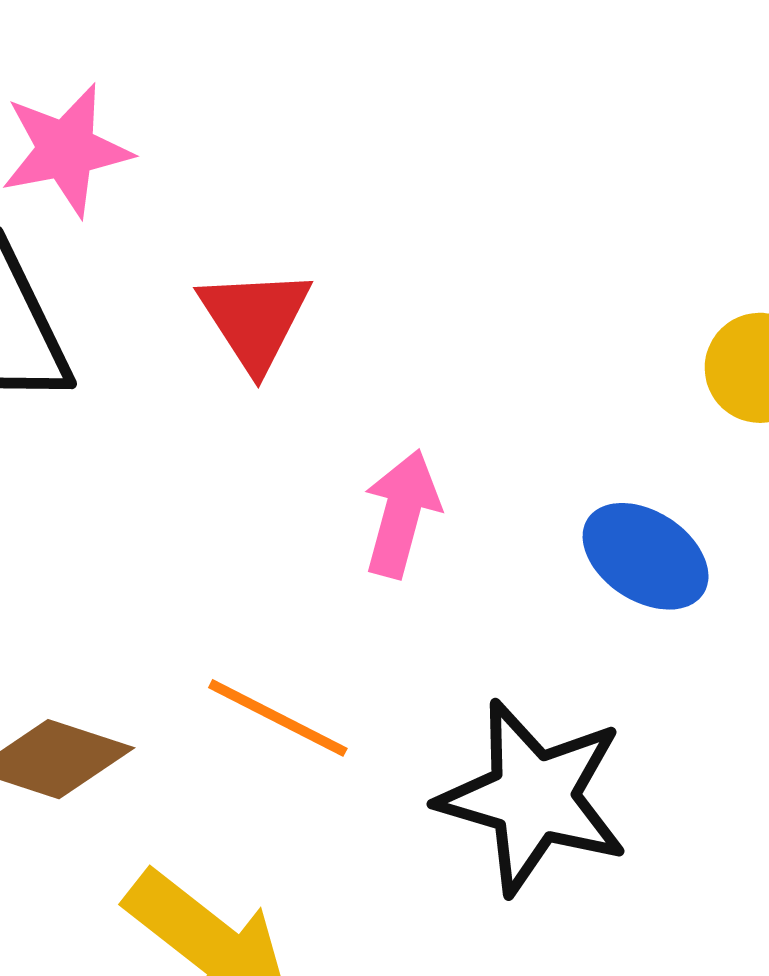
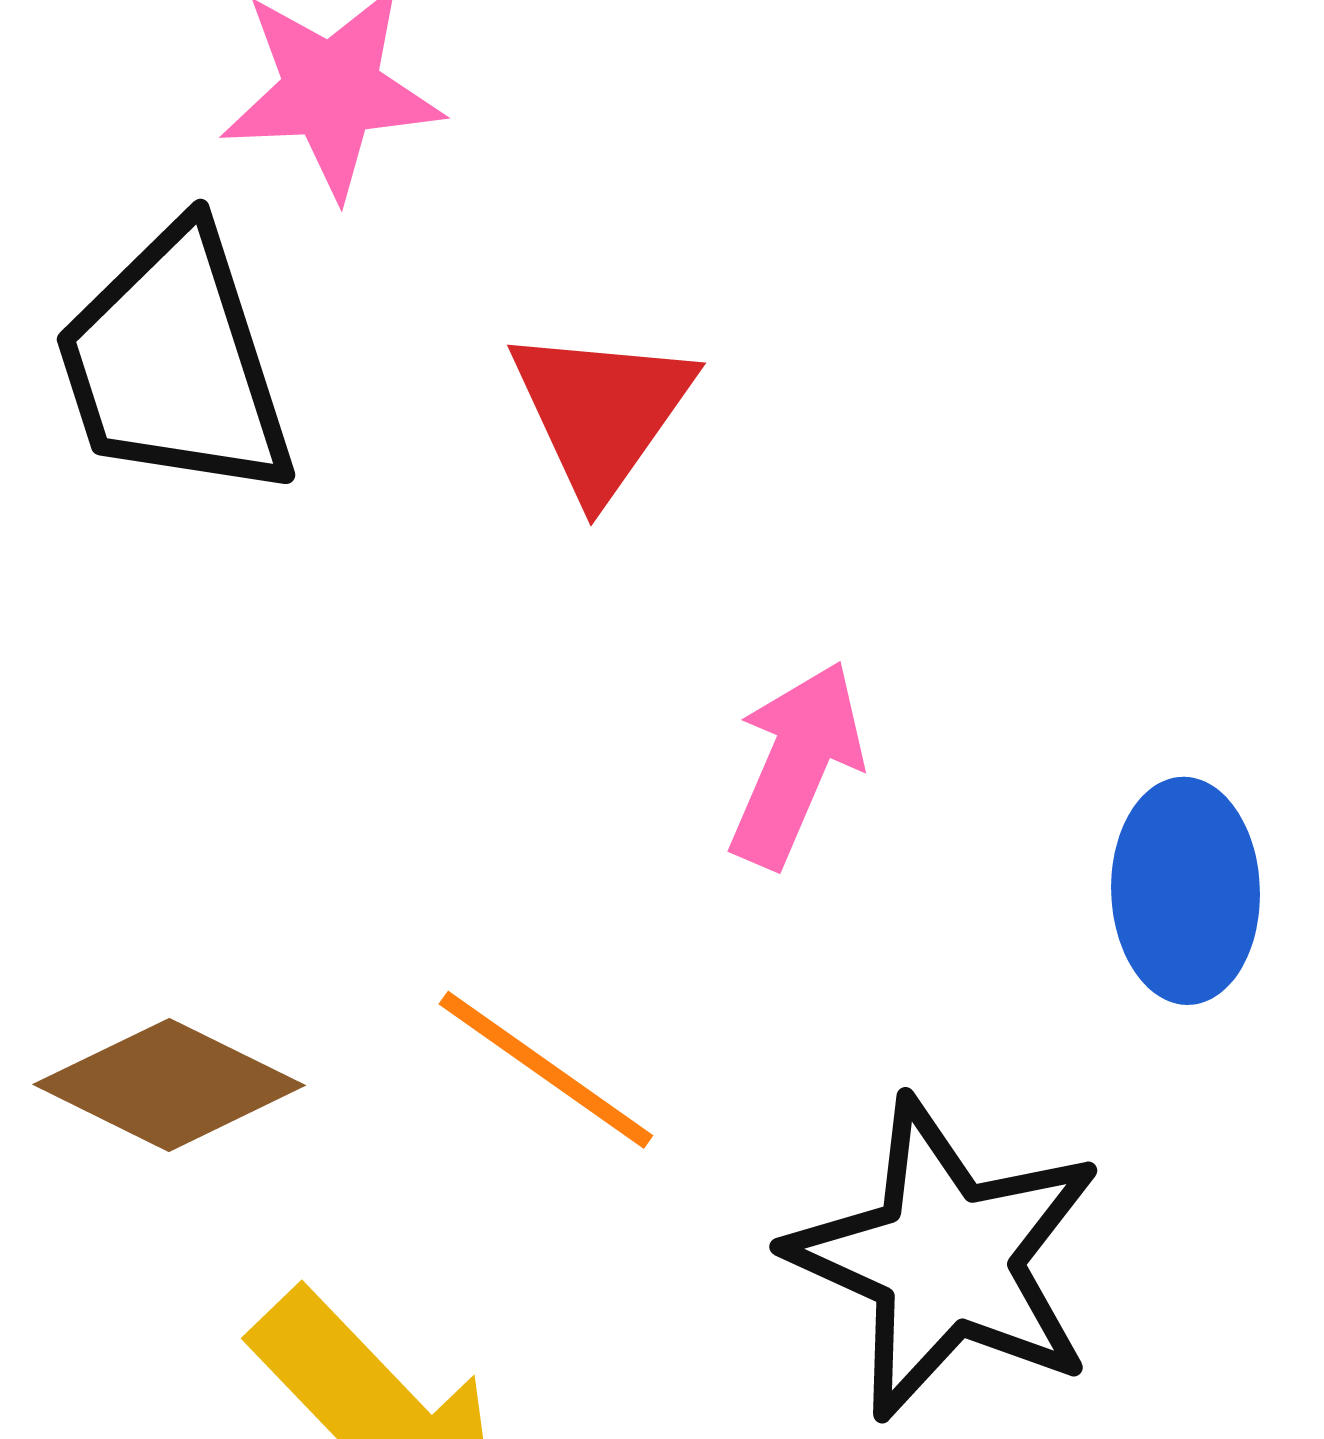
blue ellipse: (646, 556) -> (1186, 891), turned 47

